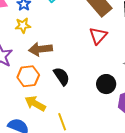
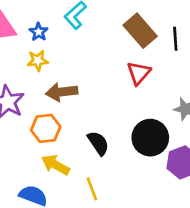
black semicircle: (62, 76) -> (98, 143), moved
black circle: (106, 84) -> (150, 138), size x1.4

